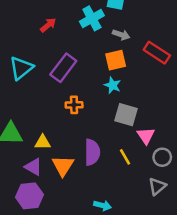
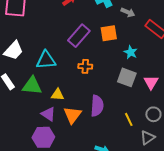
orange square: (116, 60) -> (109, 33), moved
cyan triangle: (21, 68) -> (46, 60), moved, turned 30
cyan star: (113, 85) -> (131, 52), moved
pink triangle: (146, 136) -> (151, 82), moved
yellow line: (125, 157) -> (129, 119), moved

